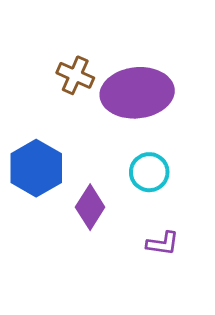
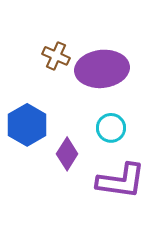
purple L-shape: (163, 243) -> (121, 181), size x2.0

